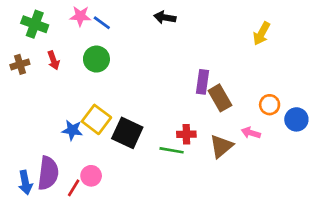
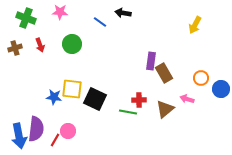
blue line: (102, 23) -> (100, 22), moved
yellow square: (96, 119) -> (72, 89), turned -30
blue arrow: (25, 183) -> (19, 136), size x1.4

